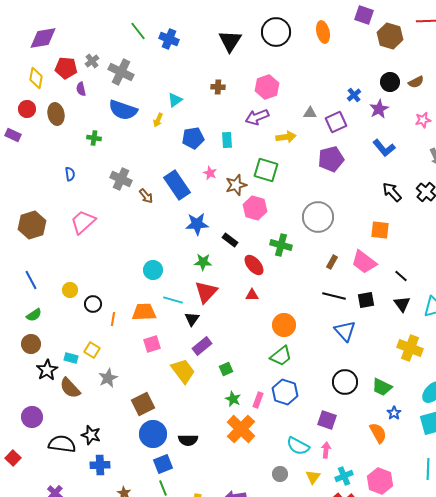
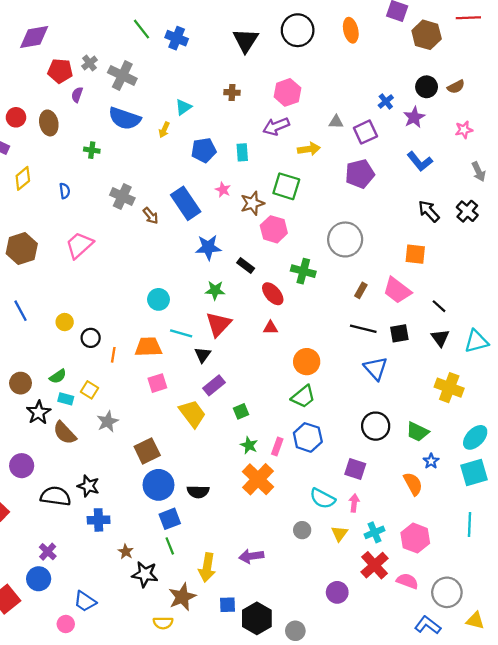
yellow diamond: (36, 78) -> (23, 178), moved, turned 40
purple semicircle: (81, 89) -> (77, 95), turned 32
green semicircle: (34, 315) -> (58, 376), moved

